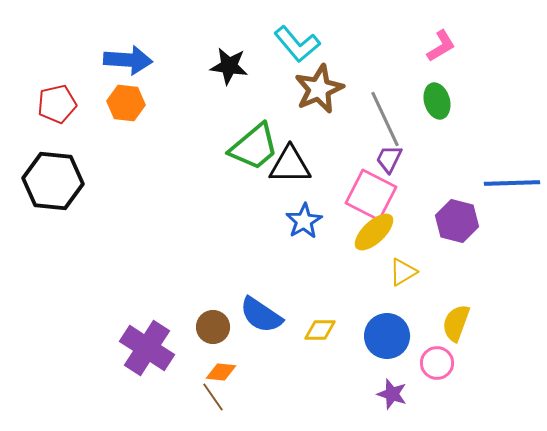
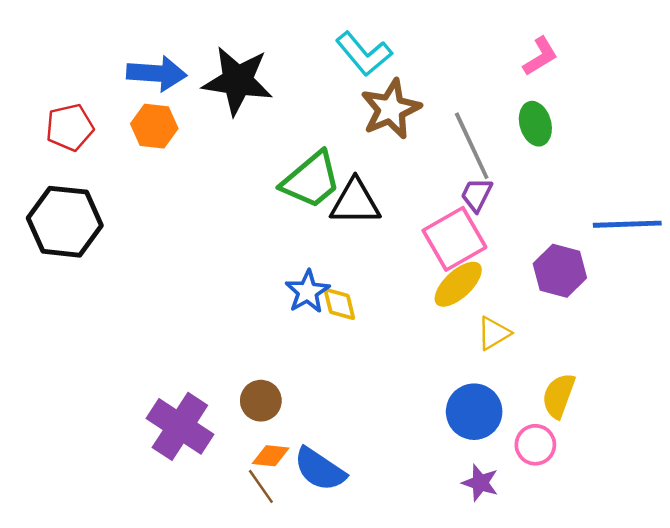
black star: (229, 66) -> (238, 81), moved, size x1.5
pink square: (371, 195) -> (454, 239), turned 33
blue star: (304, 221) -> (307, 292), moved
blue semicircle: (261, 315) -> (320, 469), moved
yellow diamond: (320, 330) -> (339, 304), moved, turned 76

